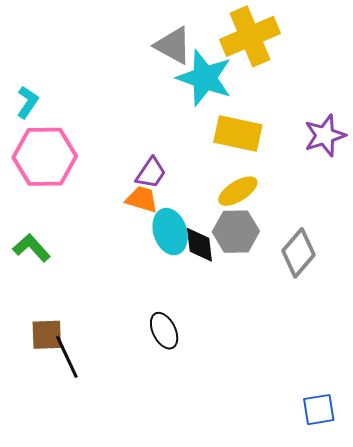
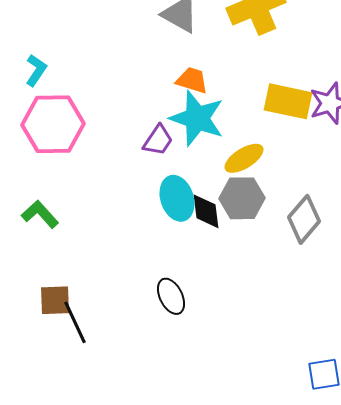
cyan star: (204, 78) -> (197, 118), moved
yellow rectangle: (238, 133) -> (288, 101), moved
orange trapezoid: (142, 199) -> (192, 80), moved

